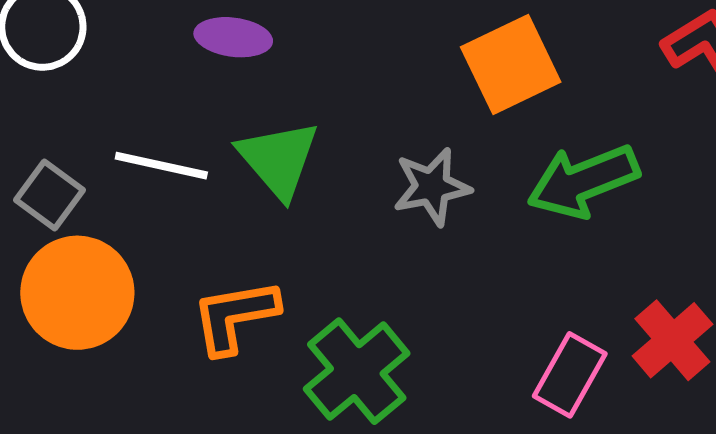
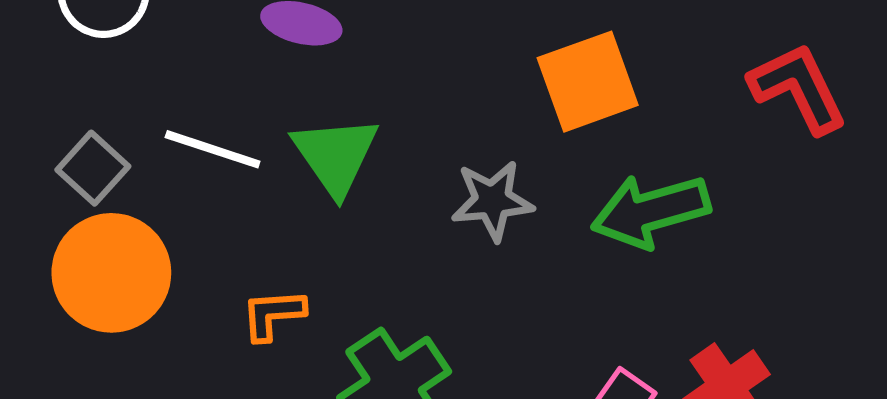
orange L-shape: (235, 316) -> (273, 314), size x0.7

